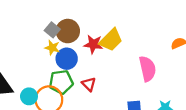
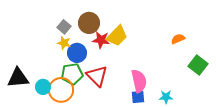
brown circle: (68, 31) -> (89, 23), moved
pink semicircle: (147, 69) -> (139, 81), moved
red triangle: (89, 84) -> (97, 76), size x1.6

